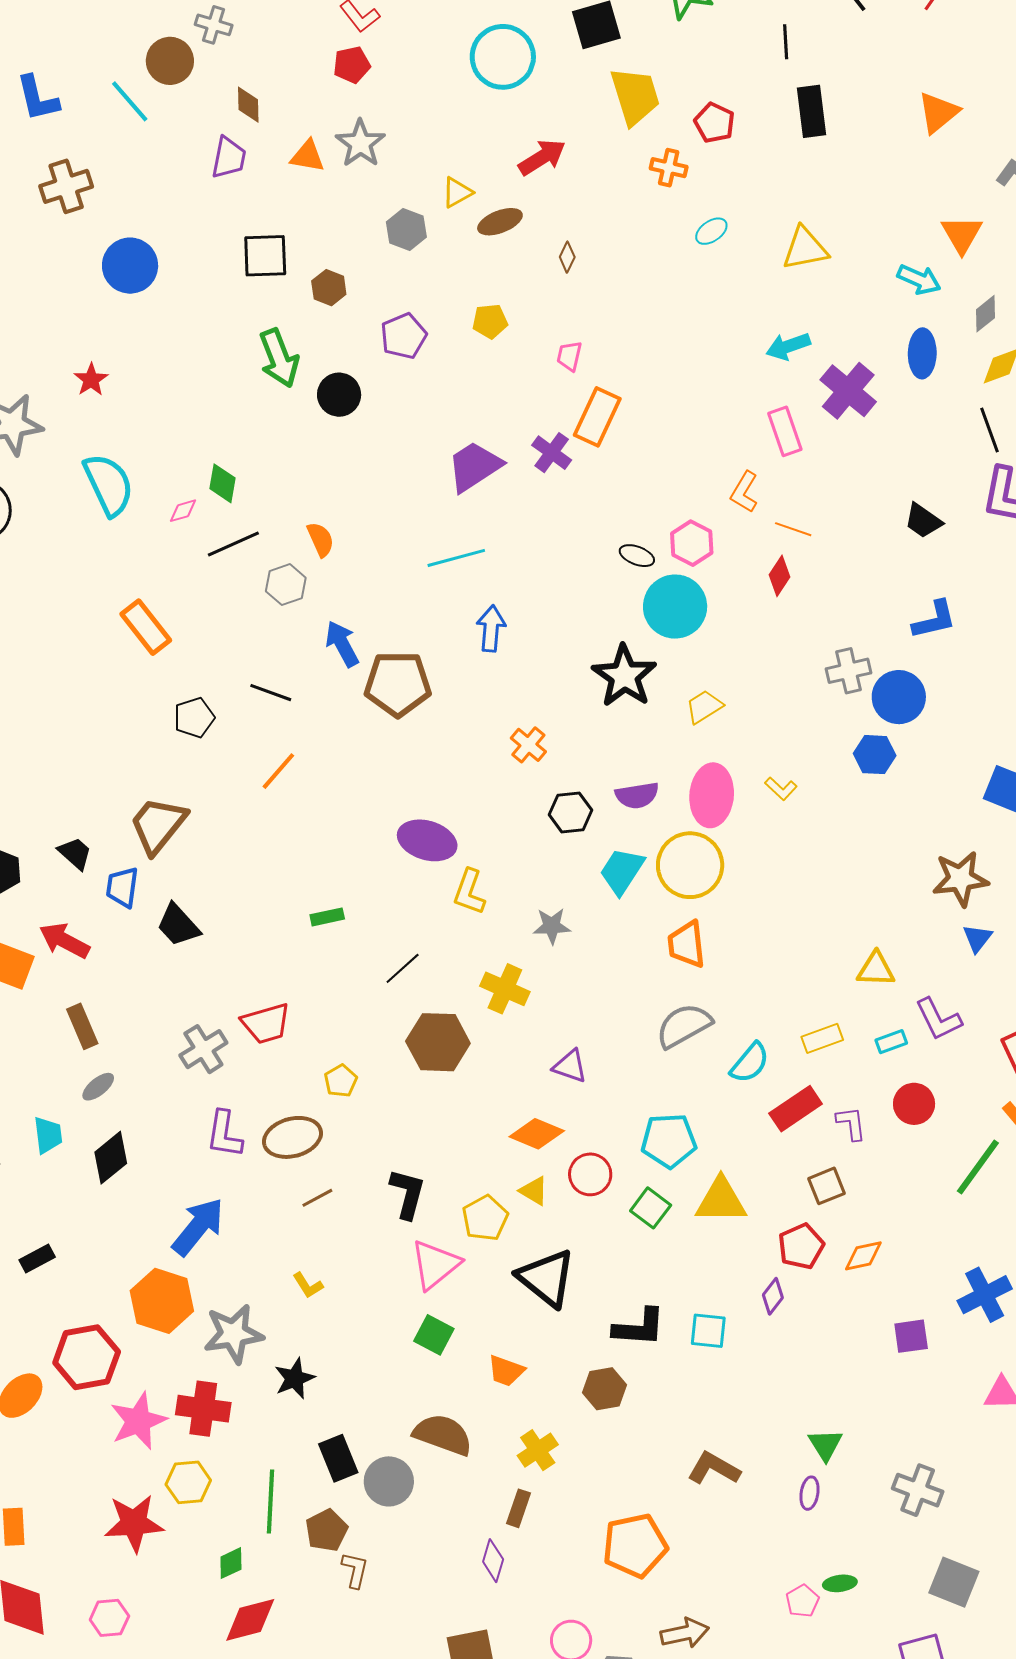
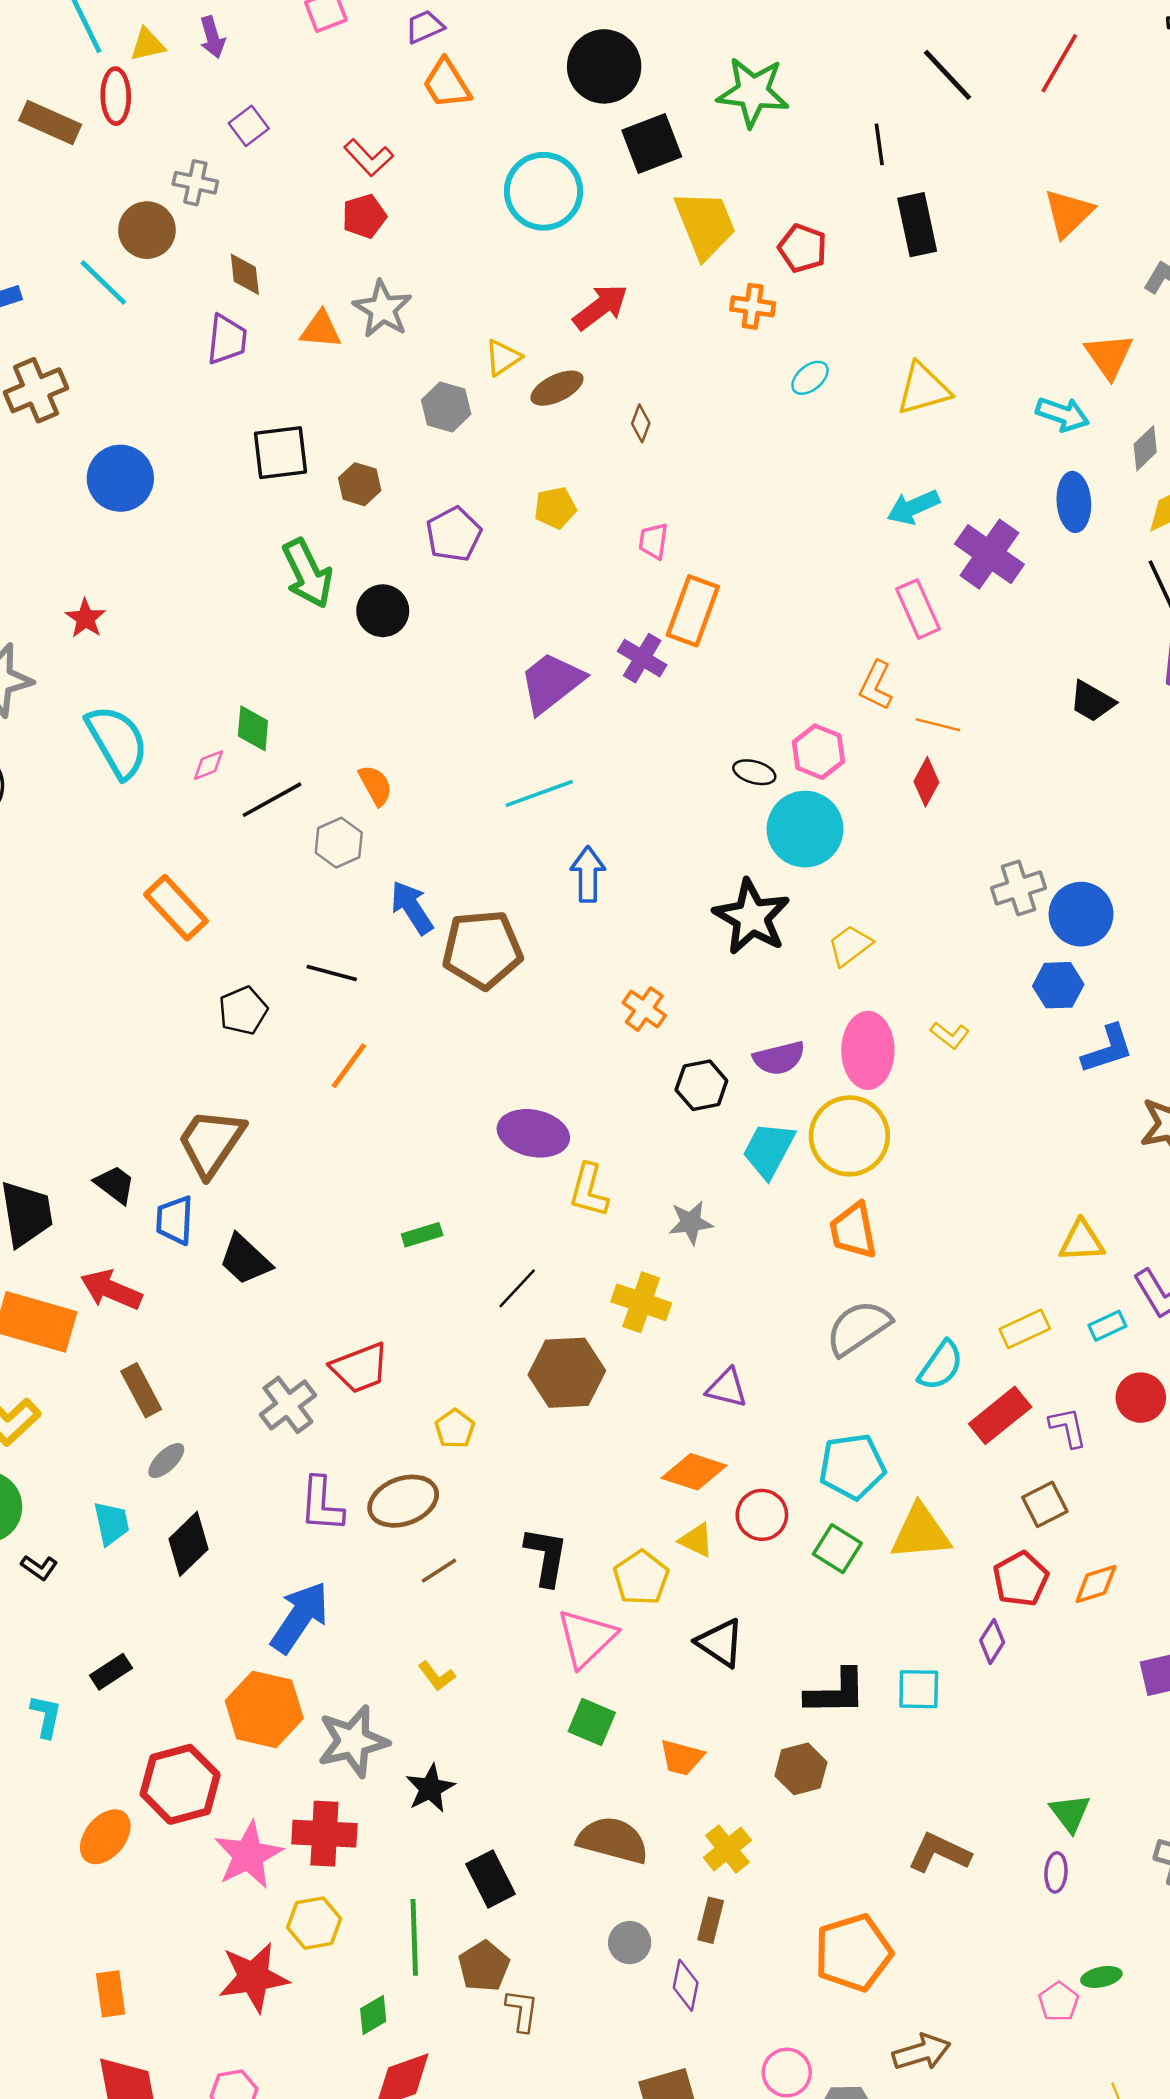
blue L-shape: (934, 620) -> (1107, 1049), moved
black triangle: (546, 1278) -> (720, 1643), size x0.7
gray circle: (389, 1481) -> (630, 1943), moved, size x0.7

